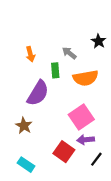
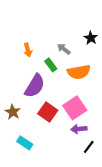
green rectangle: (55, 70) -> (51, 65), turned -32
brown star: (24, 126) -> (13, 112), moved
red square: (64, 152) -> (48, 112), moved
cyan rectangle: (26, 165) -> (25, 143), moved

